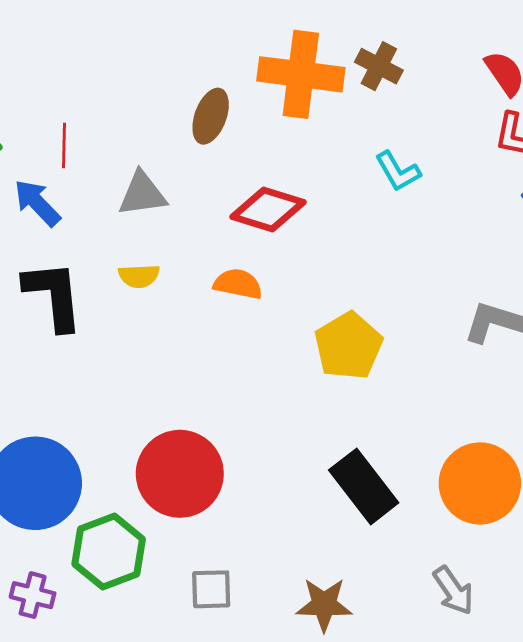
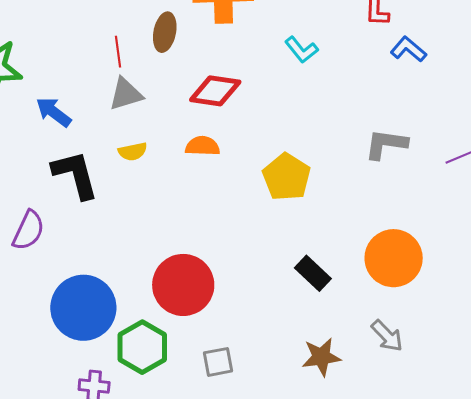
red line: (64, 145) -> (118, 52), moved
black rectangle: (364, 486) -> (313, 273), size x0.7
brown star: (324, 605) -> (321, 357), moved

